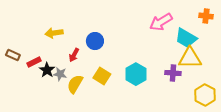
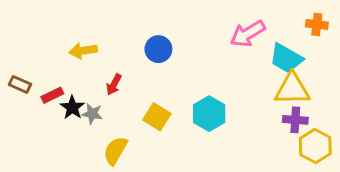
blue circle: (95, 41) -> (158, 49), moved
purple cross: (173, 73) -> (295, 120), moved
yellow semicircle: (75, 84) -> (115, 151), moved

